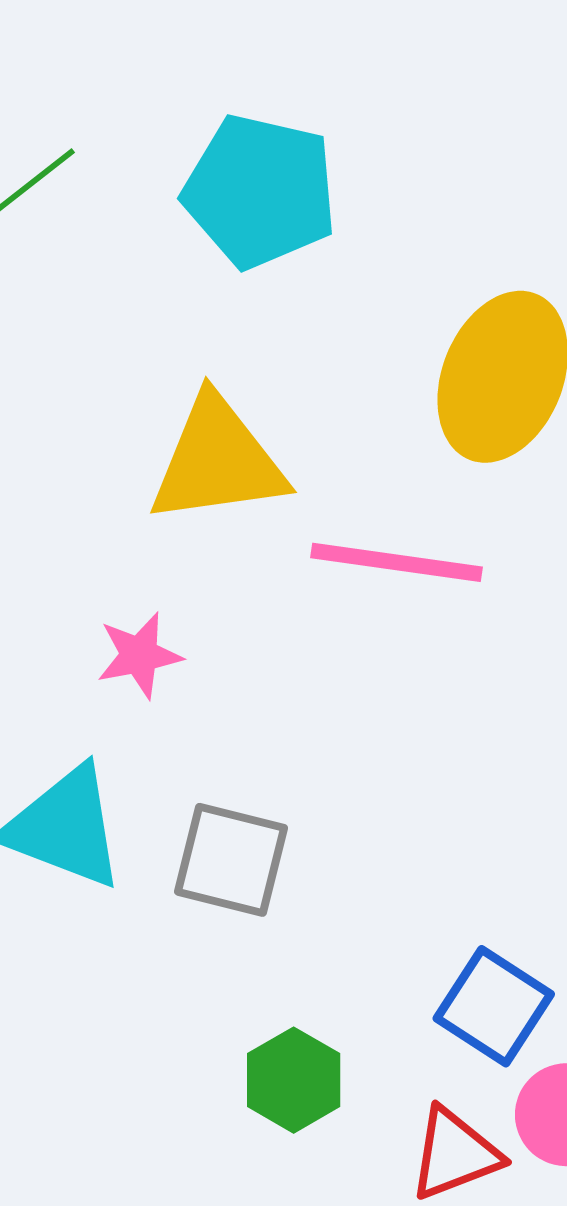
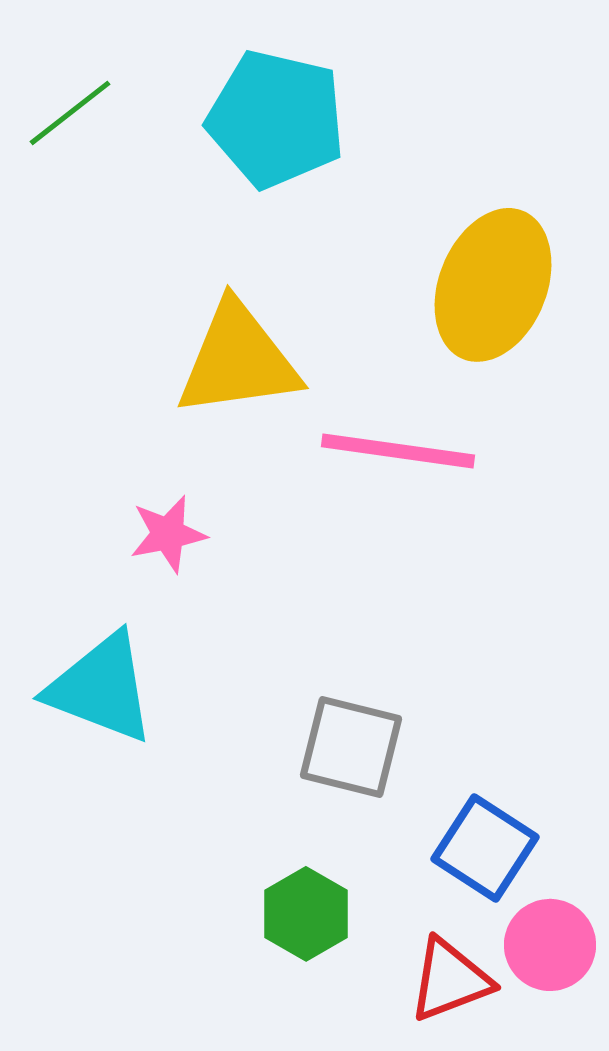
gray square: (231, 860) -> (351, 747), moved

